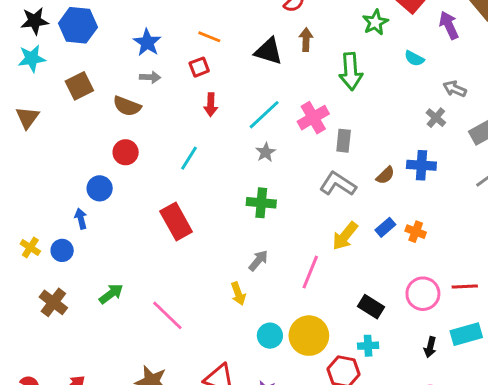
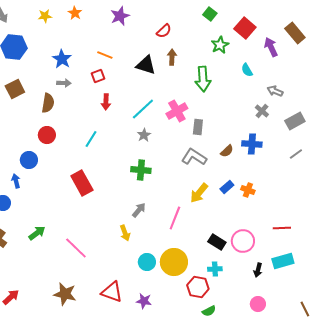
cyan semicircle: (414, 58) -> (247, 70), turned 32
brown semicircle: (127, 106) -> (48, 103), turned -102
pink circle: (423, 294) -> (243, 241), moved

